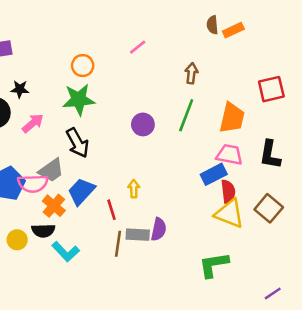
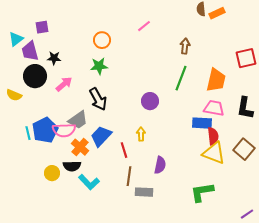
green star: (79, 100) -> (99, 66), size x0.7
purple circle: (143, 124) -> (150, 101), moved
blue rectangle: (214, 174) -> (202, 123), turned 30
gray rectangle: (138, 235) -> (144, 192), moved

